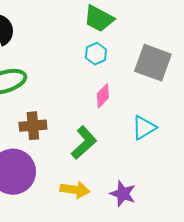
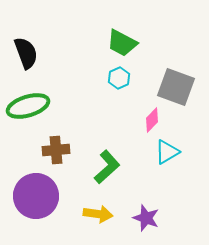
pink diamond: (103, 96) -> (152, 120), moved

